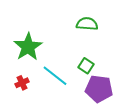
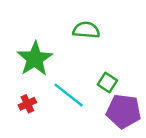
green semicircle: (87, 24) -> (86, 30), moved

